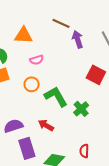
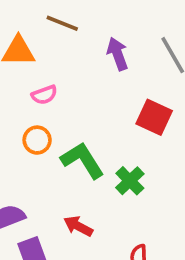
brown line: (61, 23) -> (62, 23), moved
red arrow: (46, 125) -> (78, 226), moved

